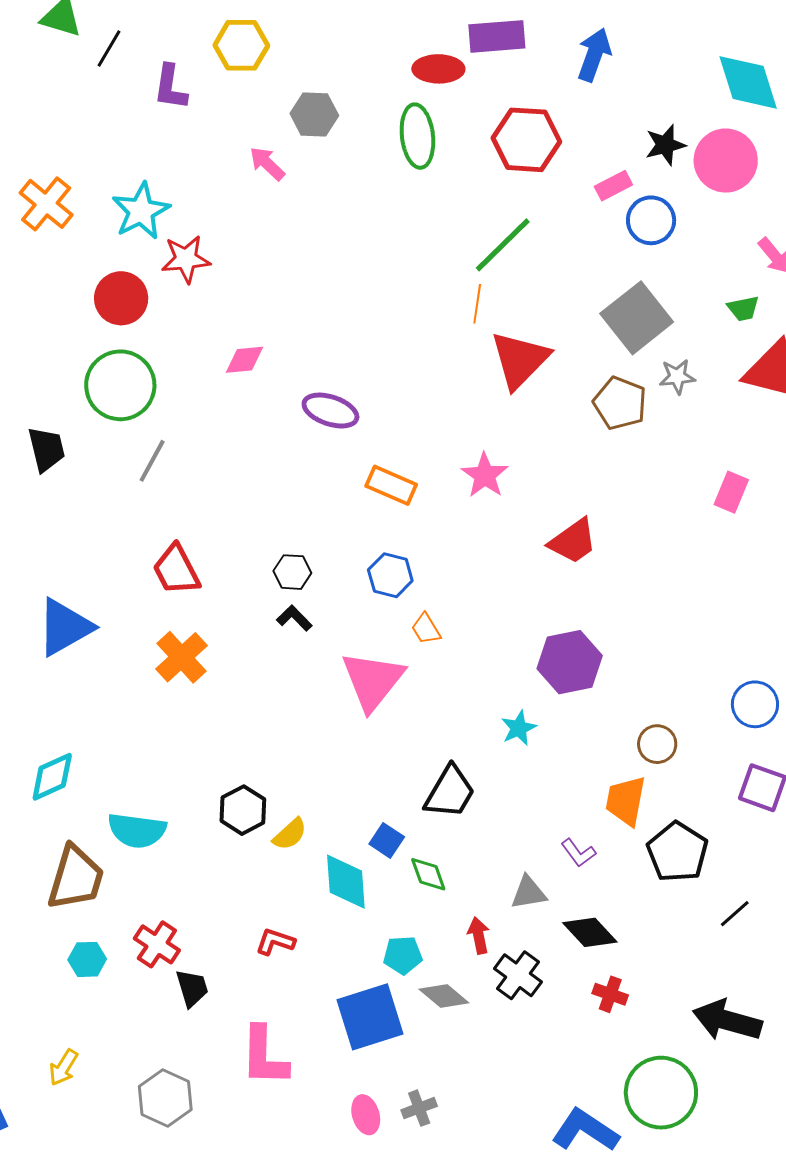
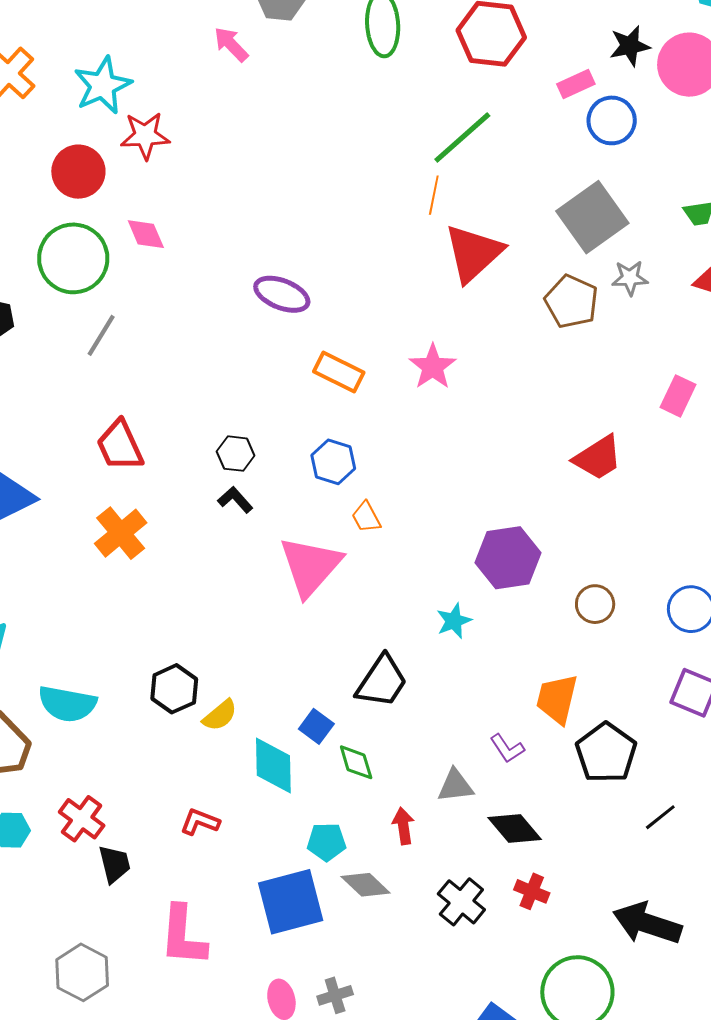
pink diamond: (245, 360) -> (146, 234), moved, turned 69
red trapezoid: (573, 541) -> (598, 458), moved
brown circle: (657, 744) -> (595, 604), moved
black cross: (518, 975) -> (461, 902), moved

